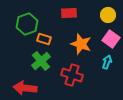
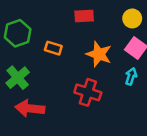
green hexagon: (27, 24) -> (18, 33), moved
green cross: (41, 61) -> (18, 78), moved

